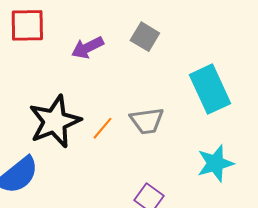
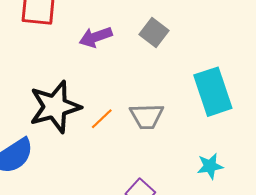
cyan star: (215, 163) -> (210, 166), size x0.7

